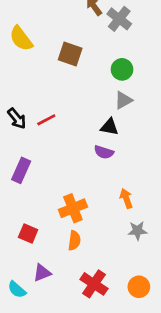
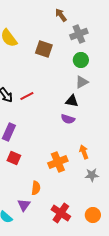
gray cross: (119, 19) -> (79, 34), moved, turned 30
orange cross: (73, 208) -> (58, 162), moved
red square: (28, 233) -> (14, 158), moved
orange semicircle: (74, 240) -> (36, 188), moved
purple triangle: (42, 273) -> (24, 205), turned -32

